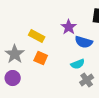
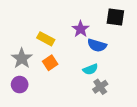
orange square: (41, 58) -> (50, 63), turned 32

